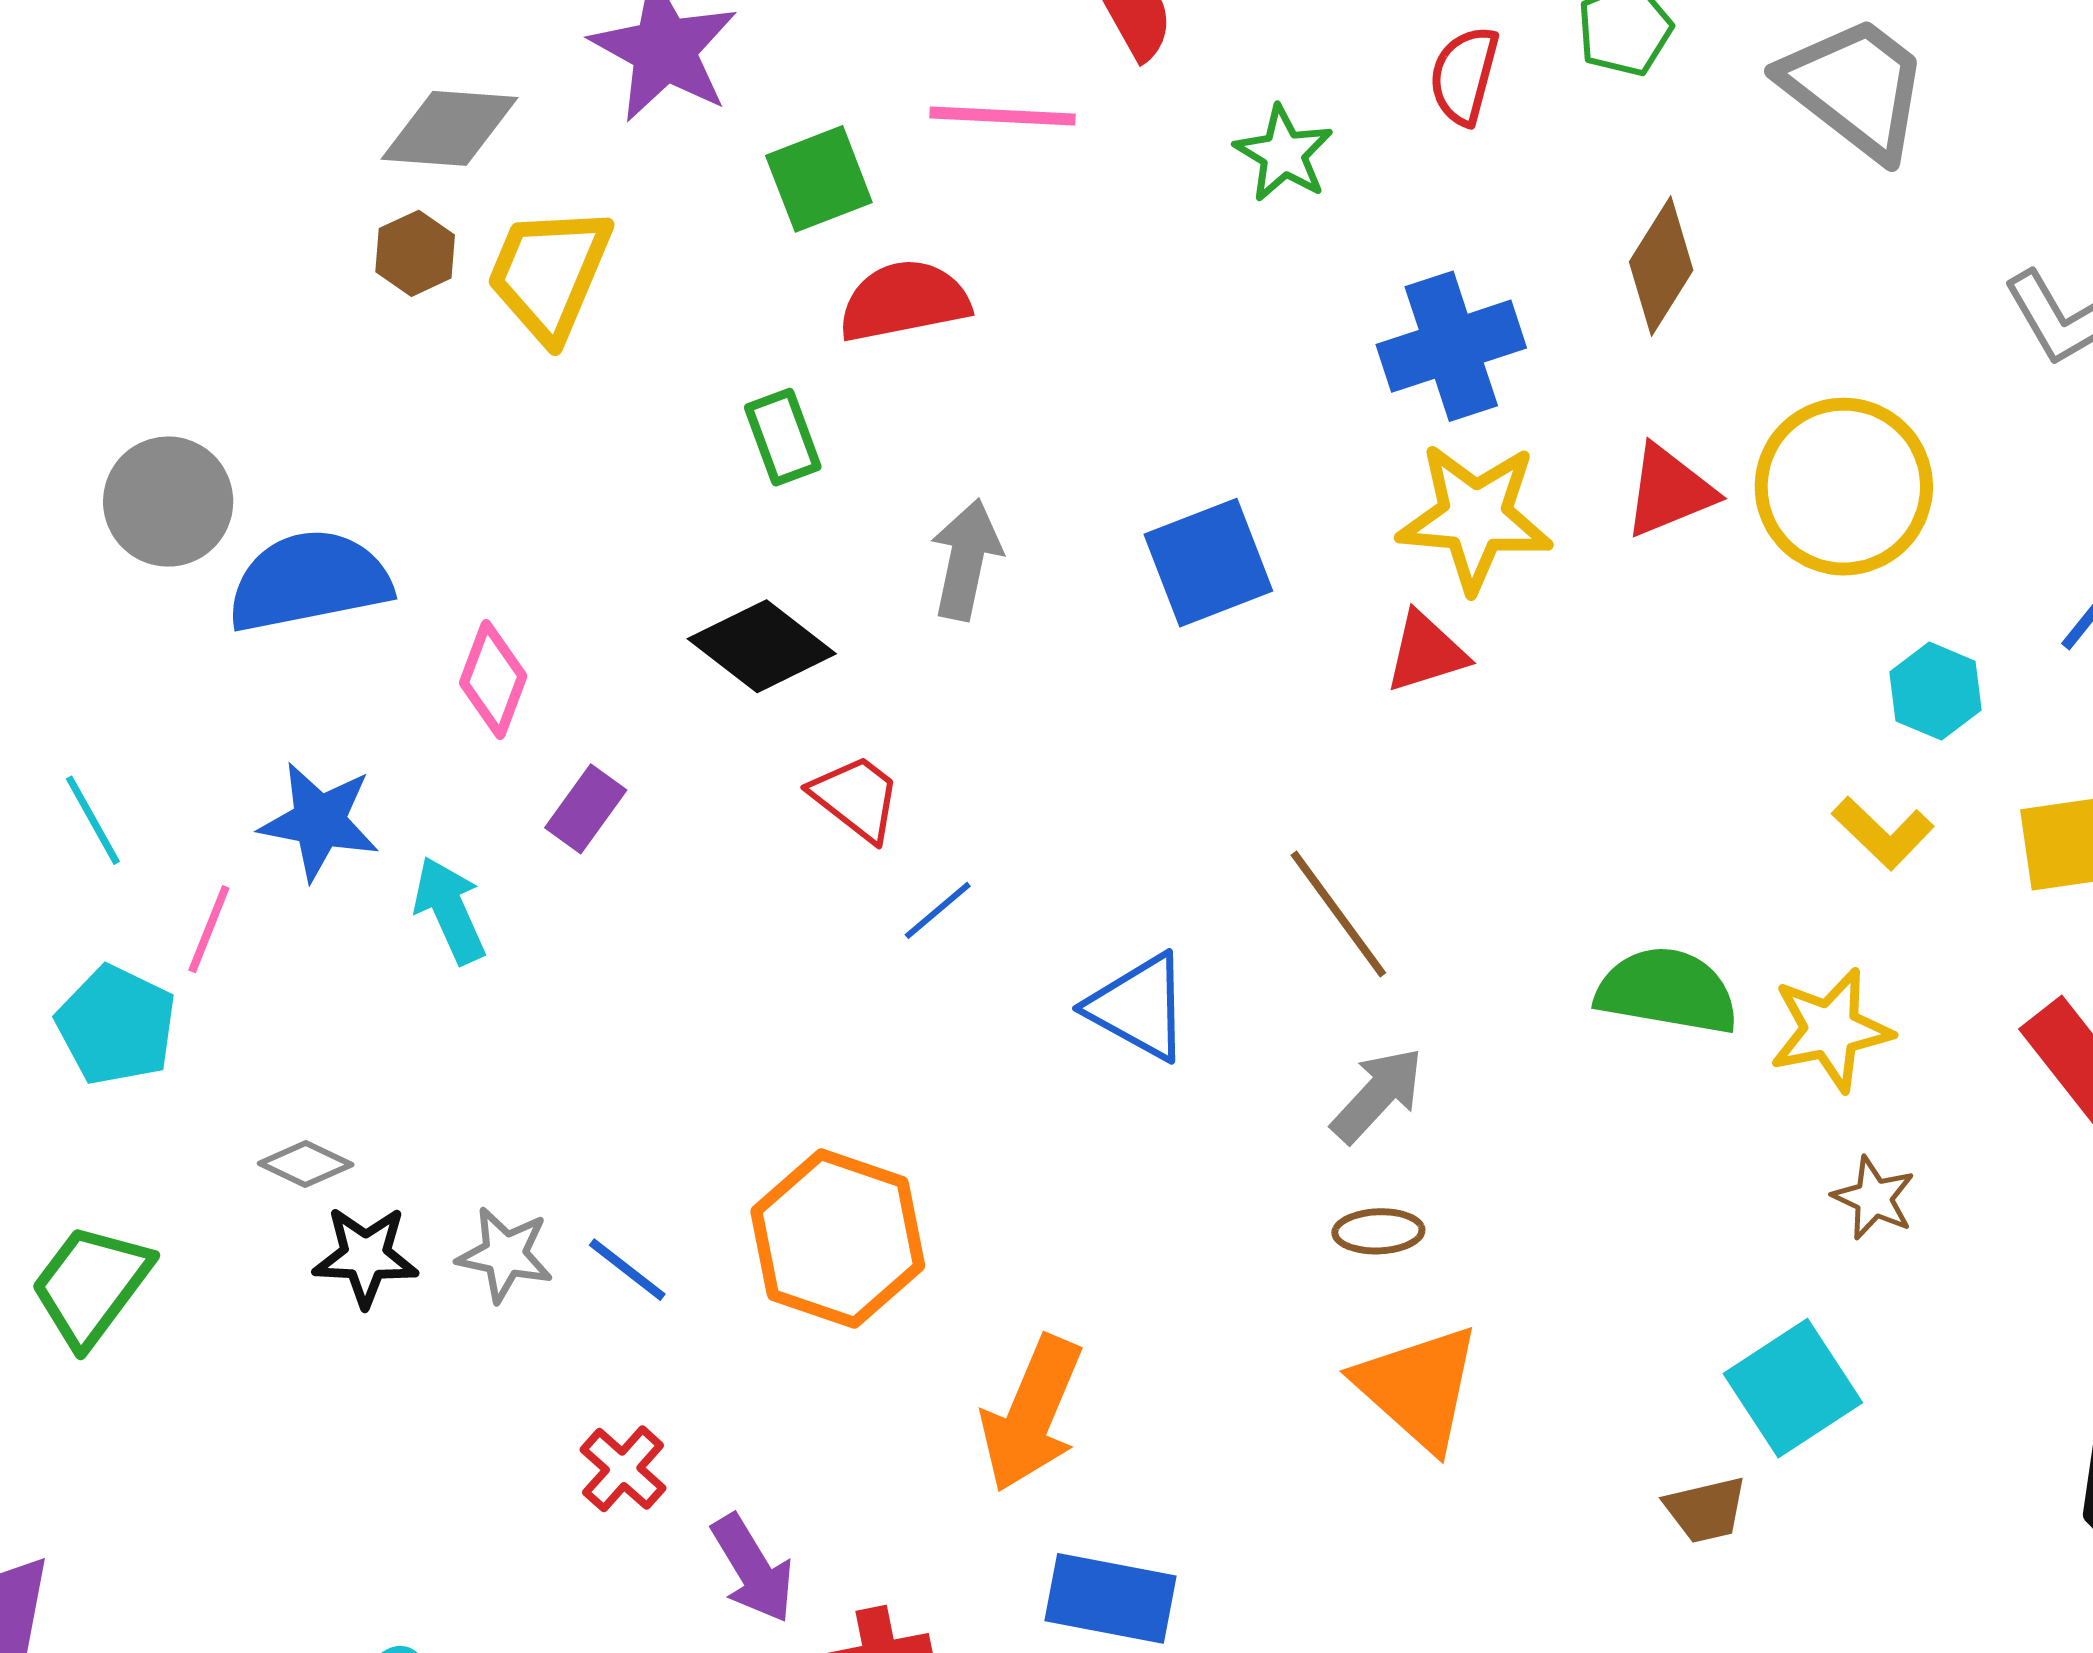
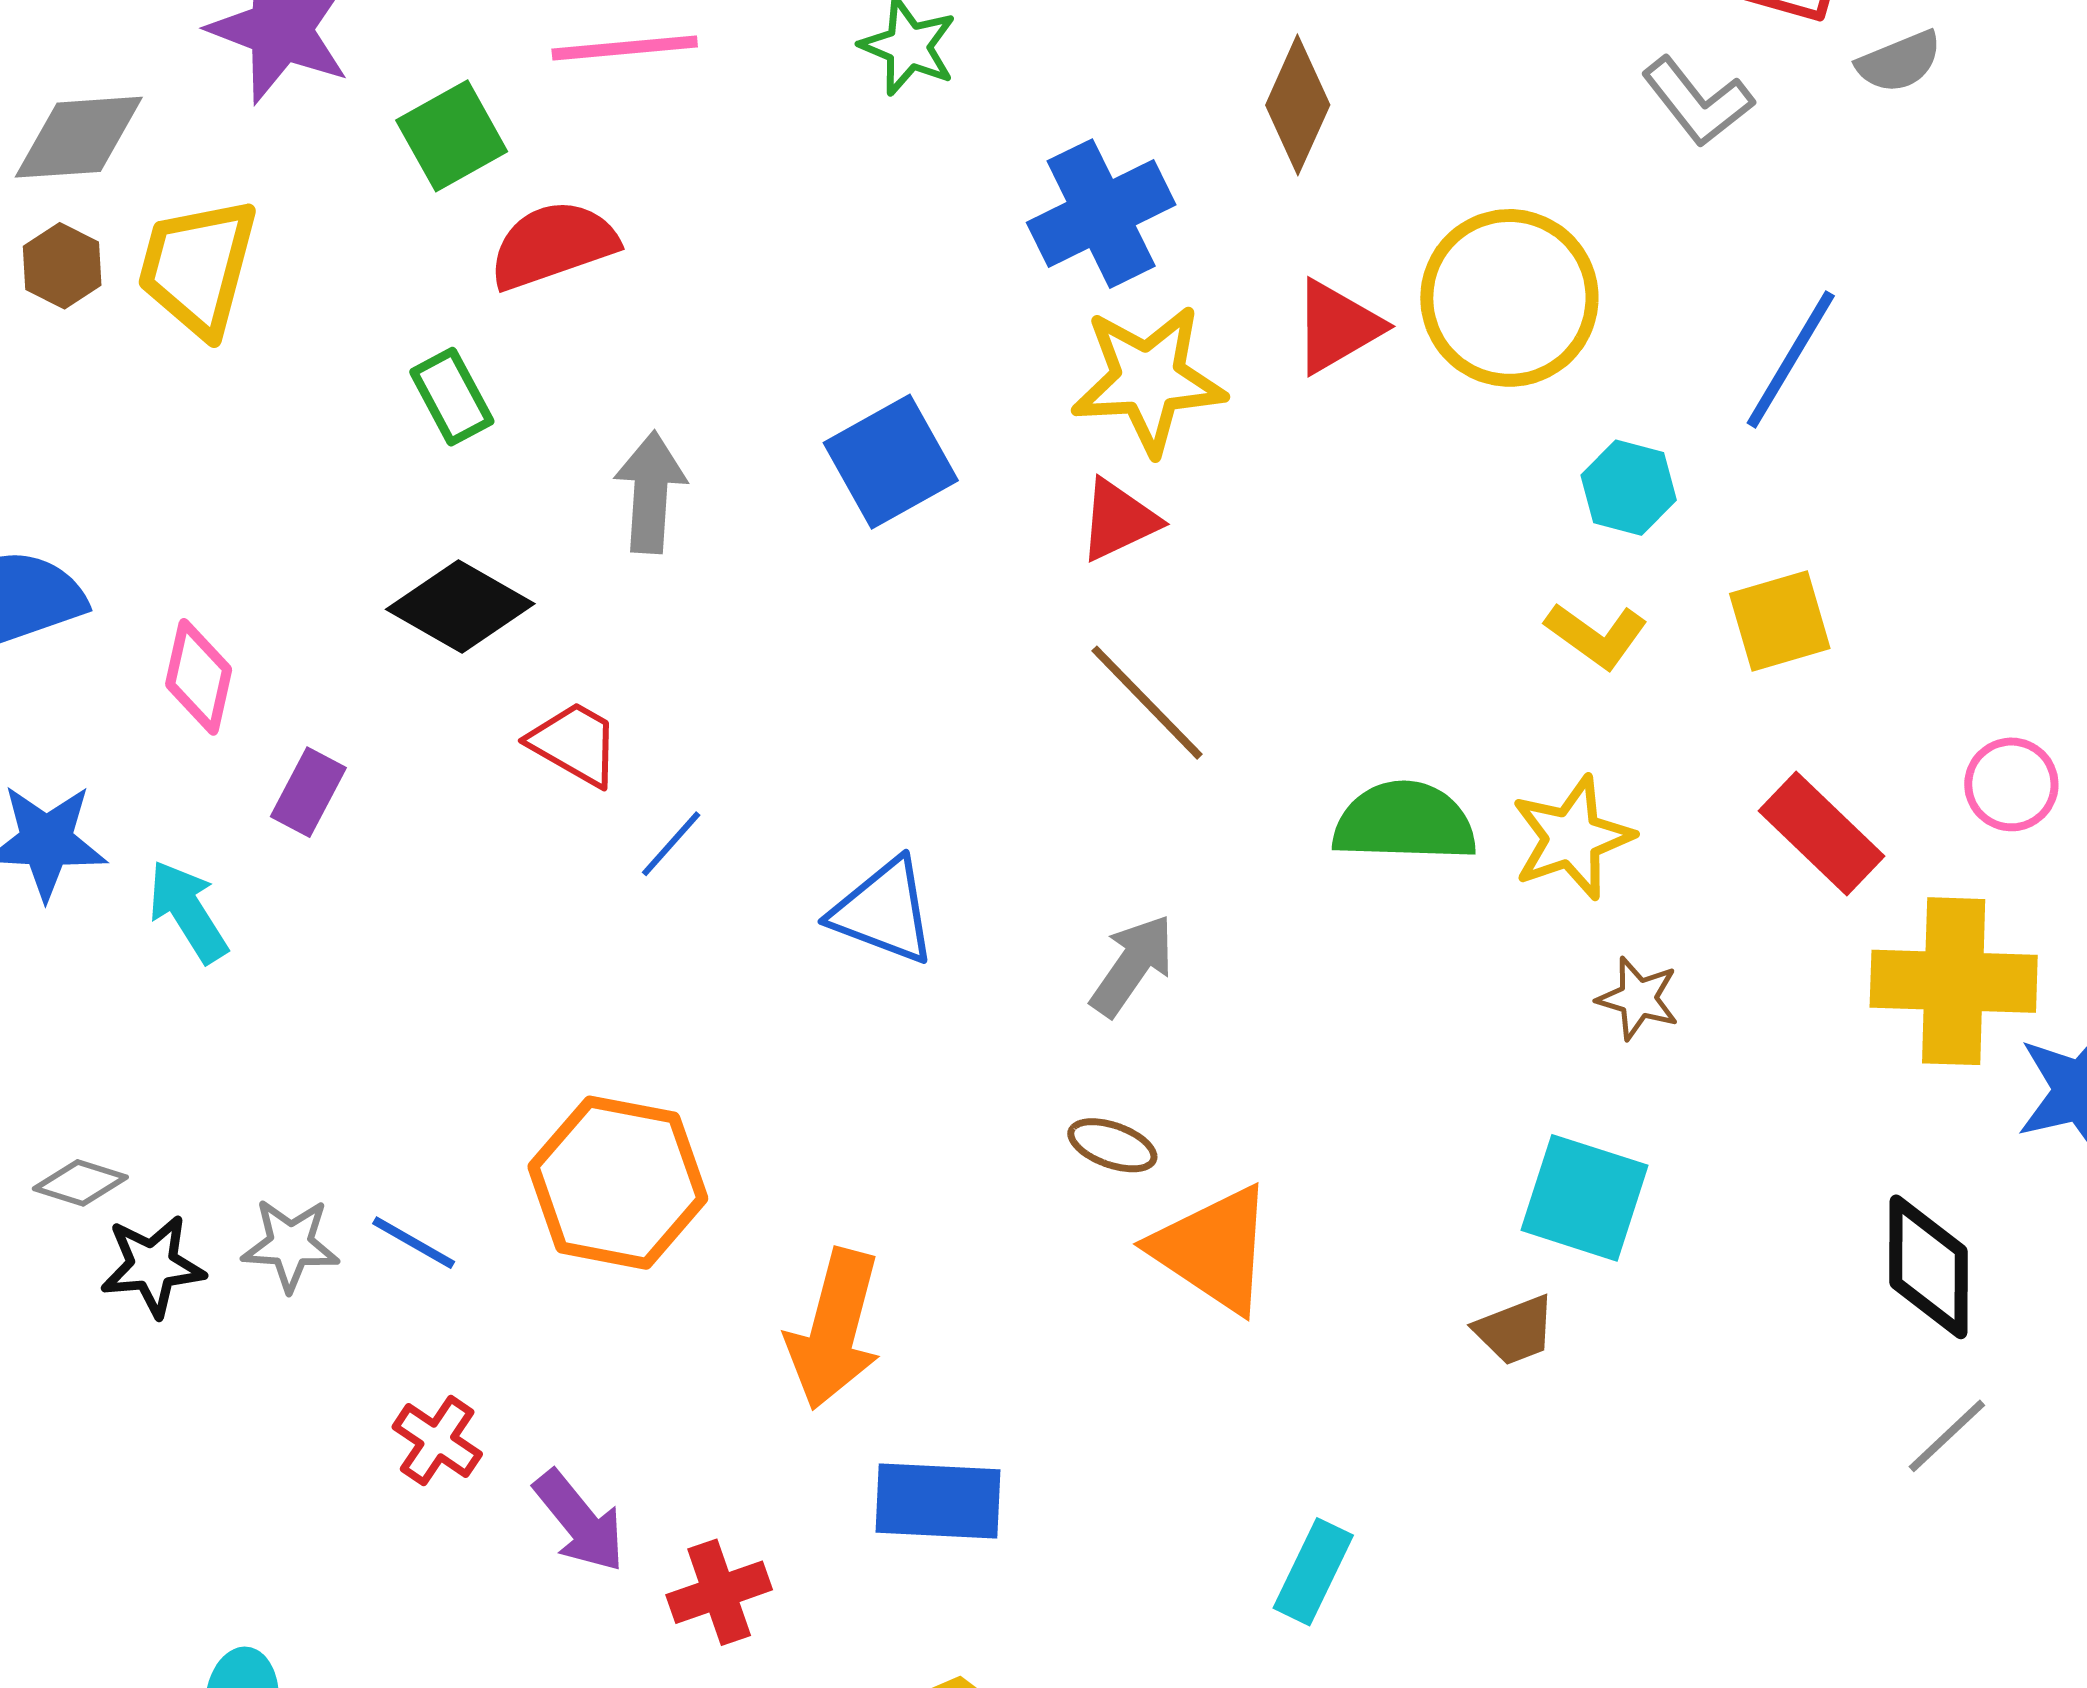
brown line: (1338, 914) -> (1147, 703), moved
brown ellipse: (1378, 1231) -> (1112, 1145), moved, turned 30
cyan square: (1793, 1388) -> (1585, 1198), turned -31

